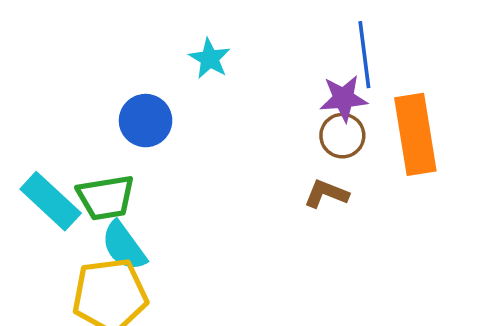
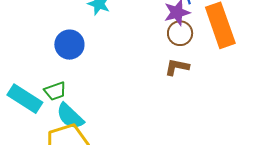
green trapezoid: (106, 198) -> (55, 91), size x0.7

